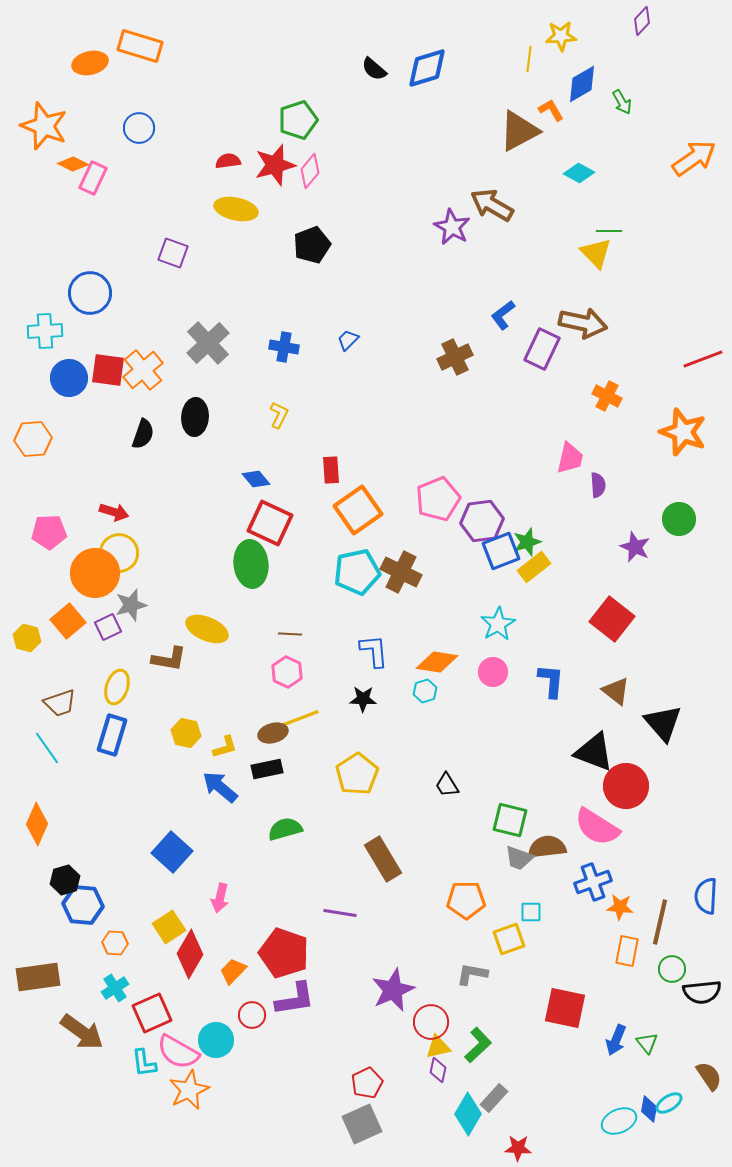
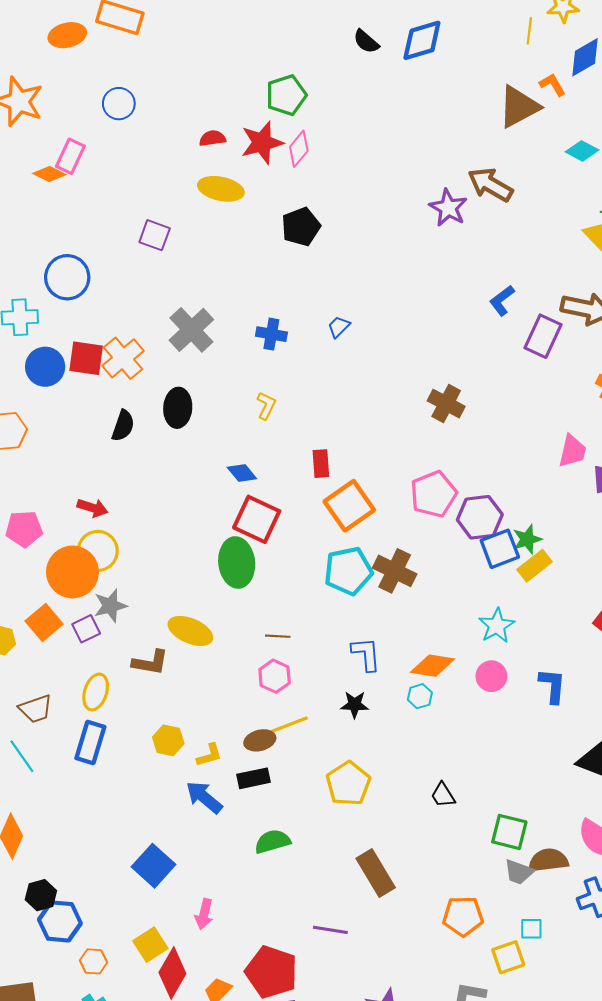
orange diamond: (73, 164) -> (49, 174), moved
brown cross: (455, 357) -> (446, 404), moved, turned -36

